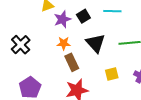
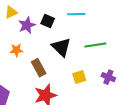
black square: (83, 16) -> (48, 21), turned -32
orange star: (64, 43) -> (16, 50), moved

